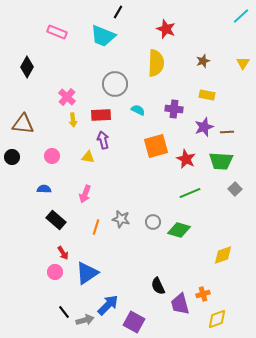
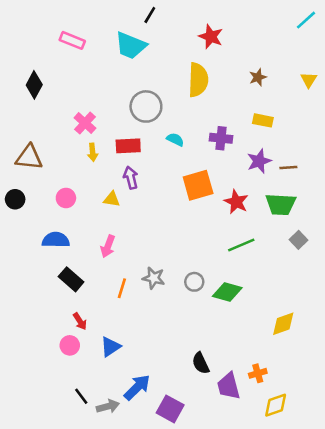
blue semicircle: (44, 189) -> (56, 240), size x1.5
blue triangle: (87, 273) -> (110, 347), size x0.7

